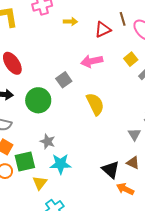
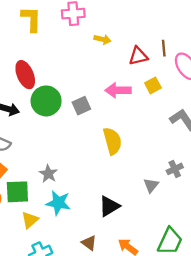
yellow square: (131, 59) -> (153, 85), moved
green circle: (38, 100) -> (46, 101), moved
brown triangle: (133, 163) -> (89, 243), moved
black triangle: (111, 170) -> (109, 206), moved, turned 36

